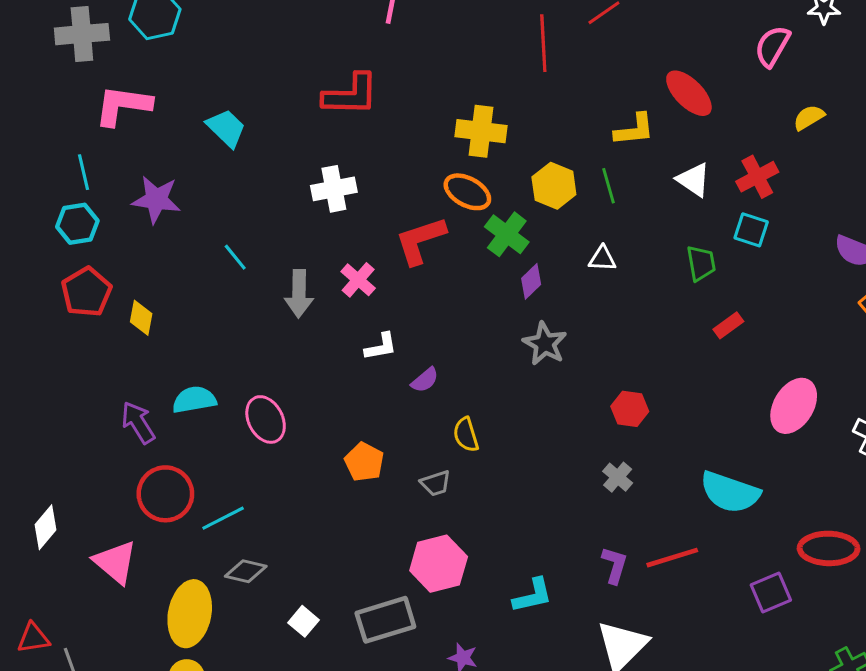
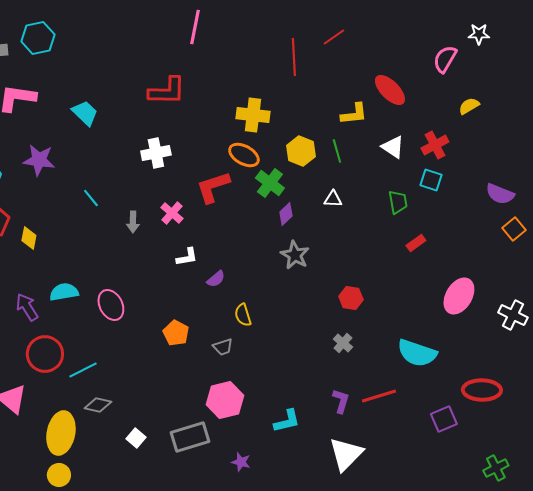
gray arrow: (299, 294) -> (133, 222), size x0.7

